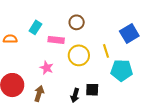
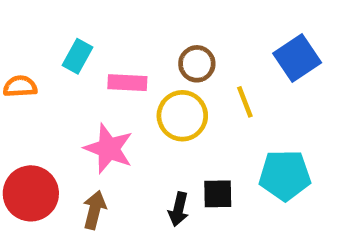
brown circle: (77, 22) -> (197, 64), moved
pink star: (47, 68) -> (109, 149), size x1.5
cyan pentagon: (122, 70) -> (285, 175), moved

